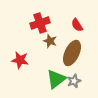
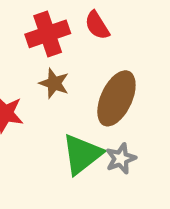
red semicircle: (77, 25) -> (97, 25), moved
brown star: (50, 41) -> (54, 83), moved

